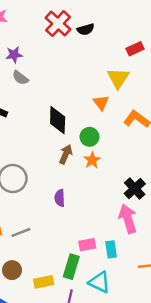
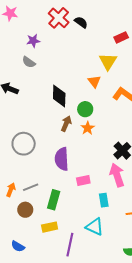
black semicircle: (86, 29) -> (81, 22), turned -128
purple star: (14, 55) -> (33, 41), moved
purple semicircle: (60, 198) -> (62, 159), size x1.6
pink rectangle: (87, 245) -> (83, 181), moved
green rectangle: (71, 267) -> (54, 200), moved
brown circle: (12, 270) -> (25, 210), moved

